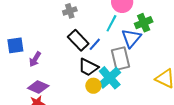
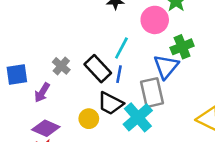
gray cross: (70, 11) -> (61, 66), moved, turned -32
cyan line: (111, 23) -> (121, 48), moved
blue line: (95, 44) -> (119, 74), turned -32
yellow circle: (93, 86) -> (89, 119), moved

